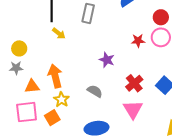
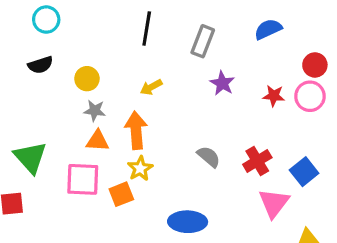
yellow arrow: (59, 33) -> (151, 87), moved, turned 104
purple star: (107, 60) -> (222, 83), moved
gray star: (16, 68) -> (95, 111), moved
gray semicircle: (95, 91) -> (209, 157), moved
pink triangle: (133, 109) -> (274, 203), moved

